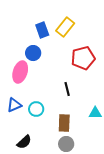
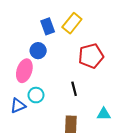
cyan circle: (36, 109) -> (36, 95), moved

